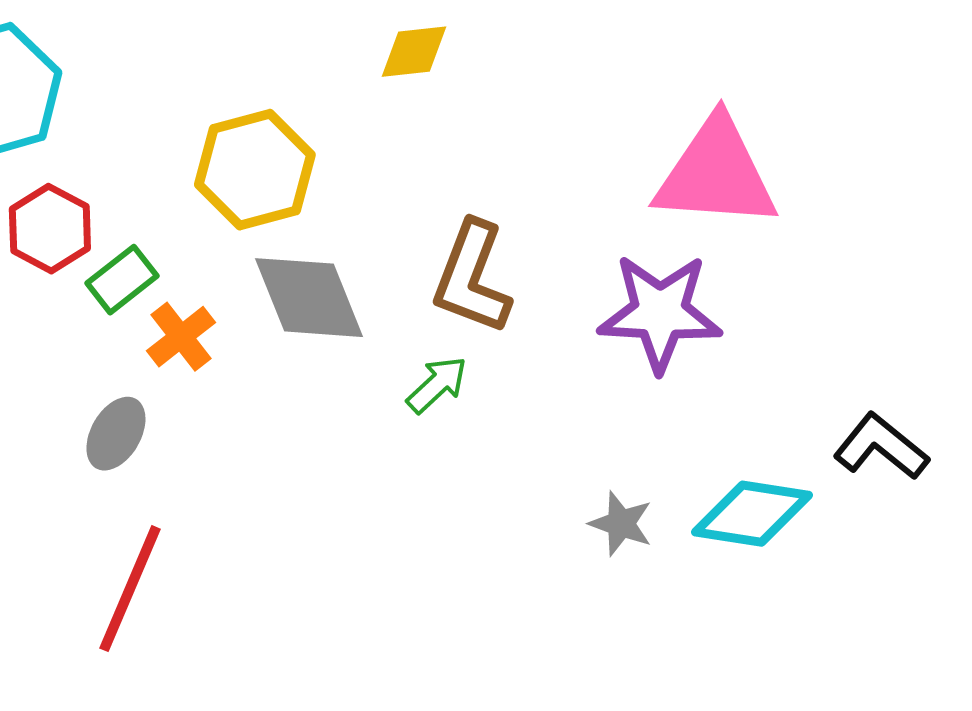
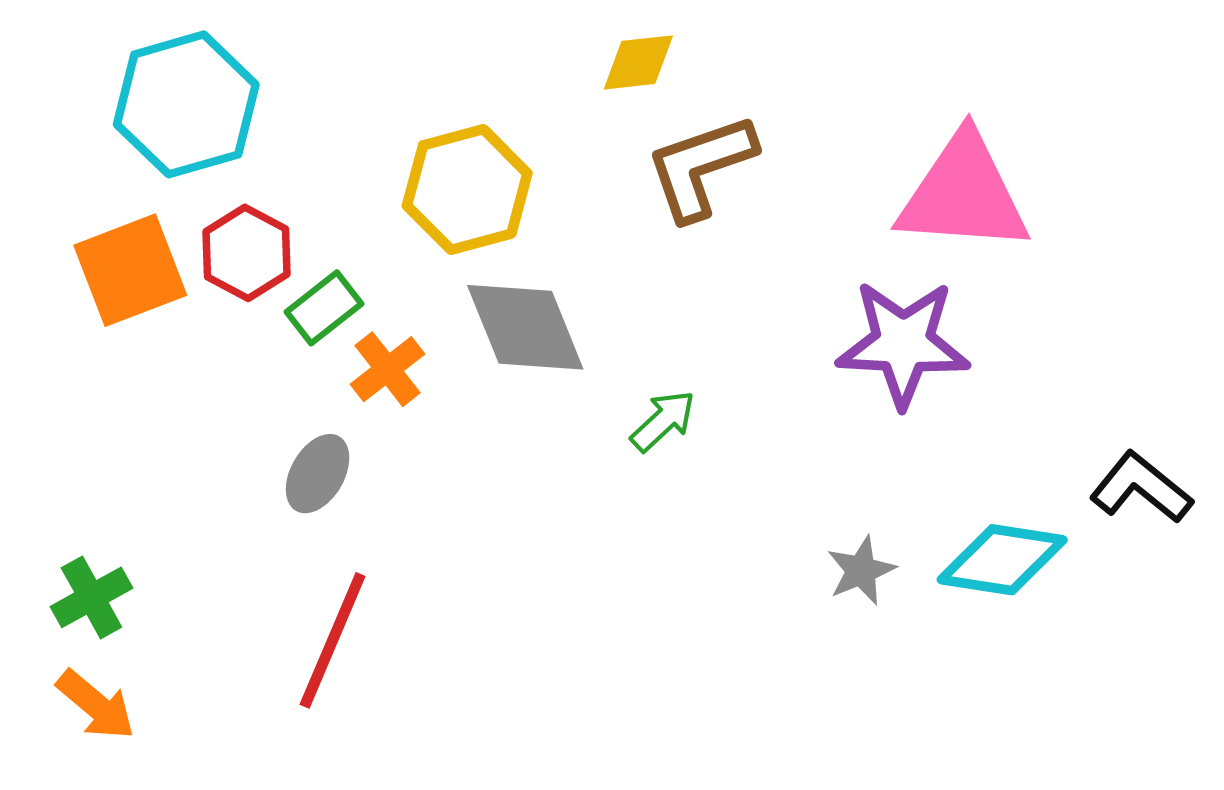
brown L-shape: (472, 278) -> (701, 167), moved, turned 50
gray star: (621, 524) -> (861, 570), turned 30

